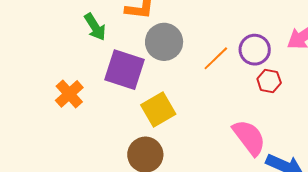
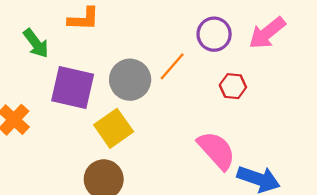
gray circle: (164, 42) -> (130, 80), moved
purple circle: (255, 50) -> (214, 34), moved

